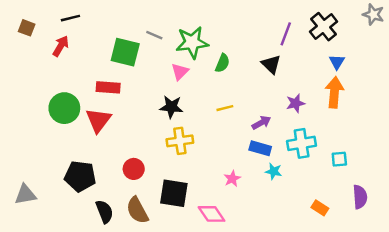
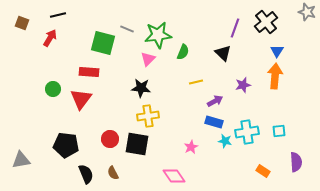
green circle: (64, 108) -> (53, 89), size x0.6
yellow line: (225, 108) -> (196, 82), moved
cyan cross: (302, 143) -> (247, 132), moved
black square: (174, 193) -> (137, 144), moved
brown semicircle: (137, 210) -> (113, 173), size x0.6

